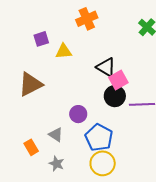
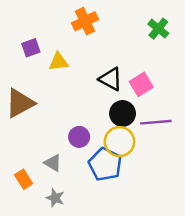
pink square: (118, 80) -> (141, 84), moved
yellow circle: (103, 163) -> (119, 142), moved

